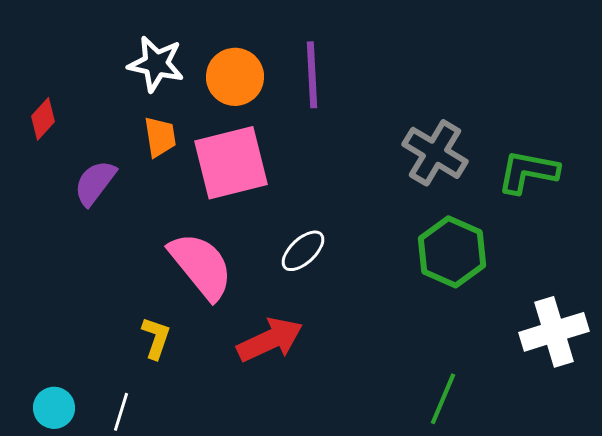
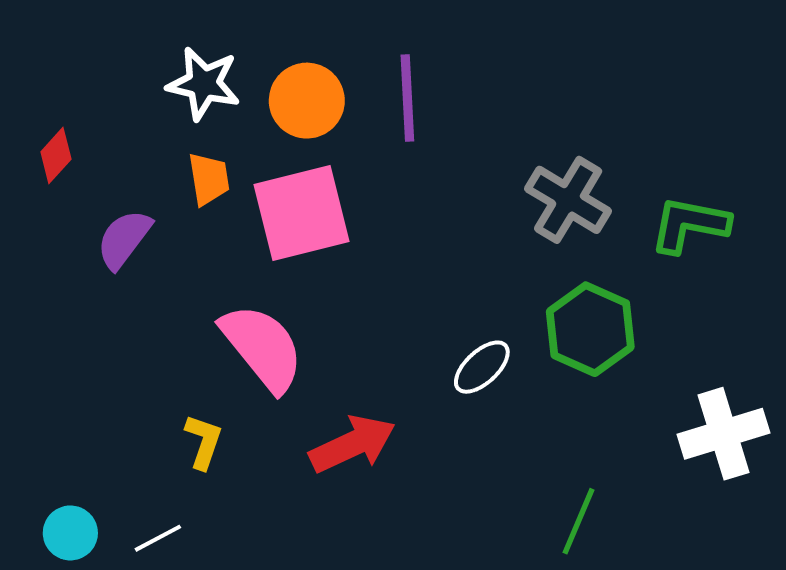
white ellipse: (303, 251) -> (482, 367), moved
white line: (121, 412) -> (158, 538), turned 45

